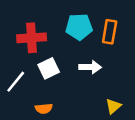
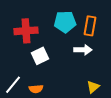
white arrow: (90, 67) -> (83, 50), moved
white line: (16, 82) -> (13, 85), moved

